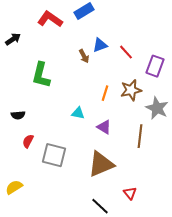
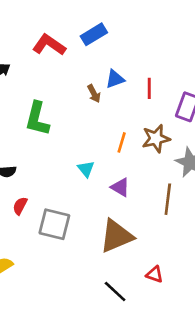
red line: (126, 52) -> (149, 88), turned 42
cyan triangle: (78, 113) -> (86, 169), turned 40
red triangle: (130, 193) -> (155, 274), turned -32

